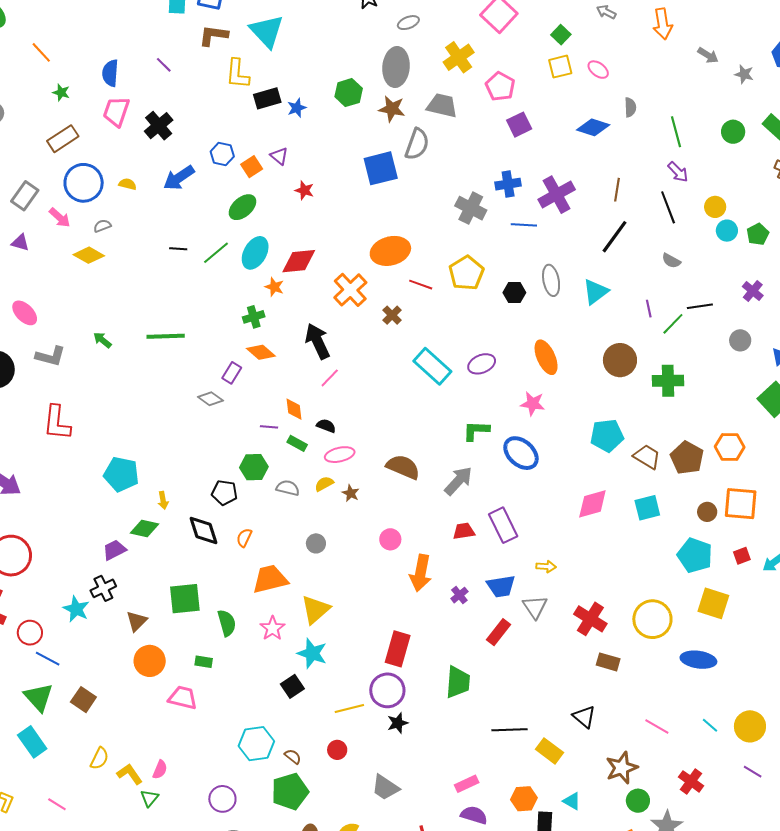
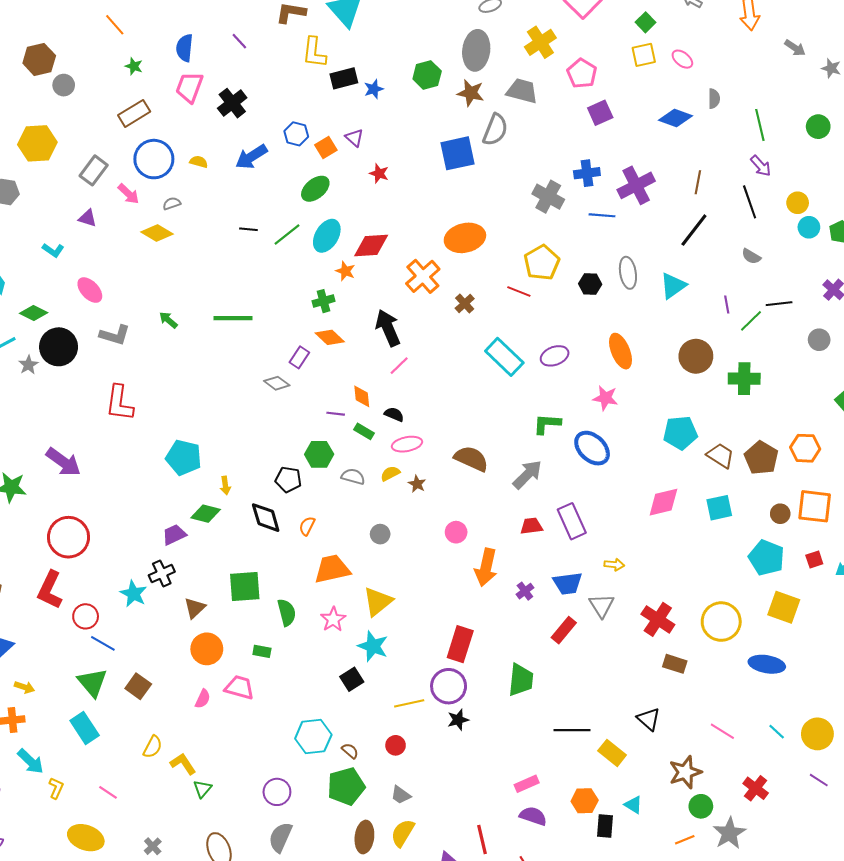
red line: (421, 285) -> (519, 291), moved
pink semicircle: (160, 770) -> (203, 699), moved
gray trapezoid: (385, 787) -> (401, 795), moved, size x0.7

